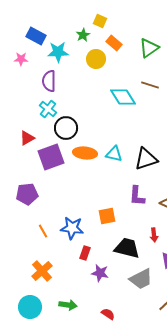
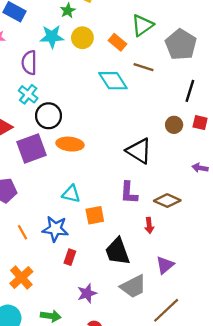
orange rectangle: (114, 43) -> (117, 42), moved
cyan star: (58, 52) -> (52, 37), moved
cyan triangle: (114, 154) -> (71, 194), moved
black triangle: (146, 159) -> (139, 151), turned 50
red arrow: (154, 235) -> (149, 225), moved
black trapezoid: (127, 248) -> (117, 251), turned -124
purple star: (100, 273) -> (87, 293), moved, turned -30

